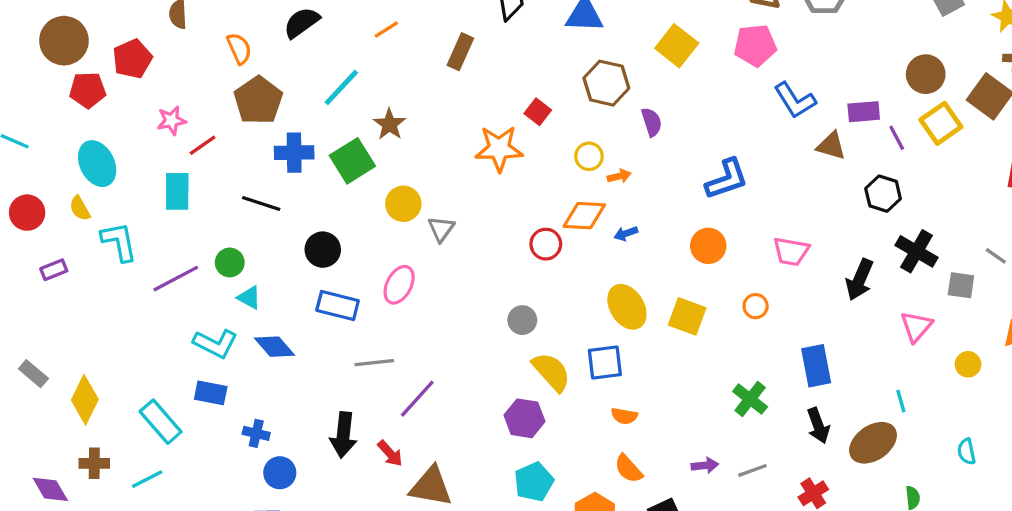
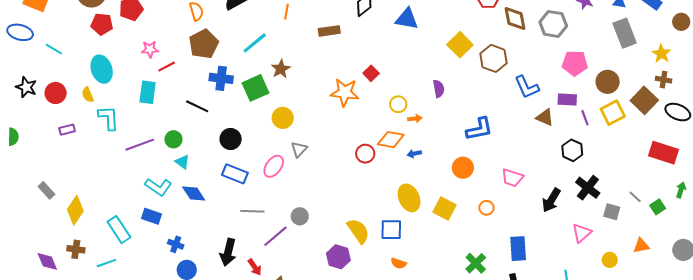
orange line: (386, 30) -> (286, 12), turned -56
pink pentagon: (755, 45) -> (575, 63), moved
brown rectangle: (460, 52) -> (329, 31), turned 50
brown hexagon: (606, 83) -> (494, 58), moved
gray triangle: (441, 229) -> (299, 149), moved
gray circle: (522, 320) -> (300, 216), moved

